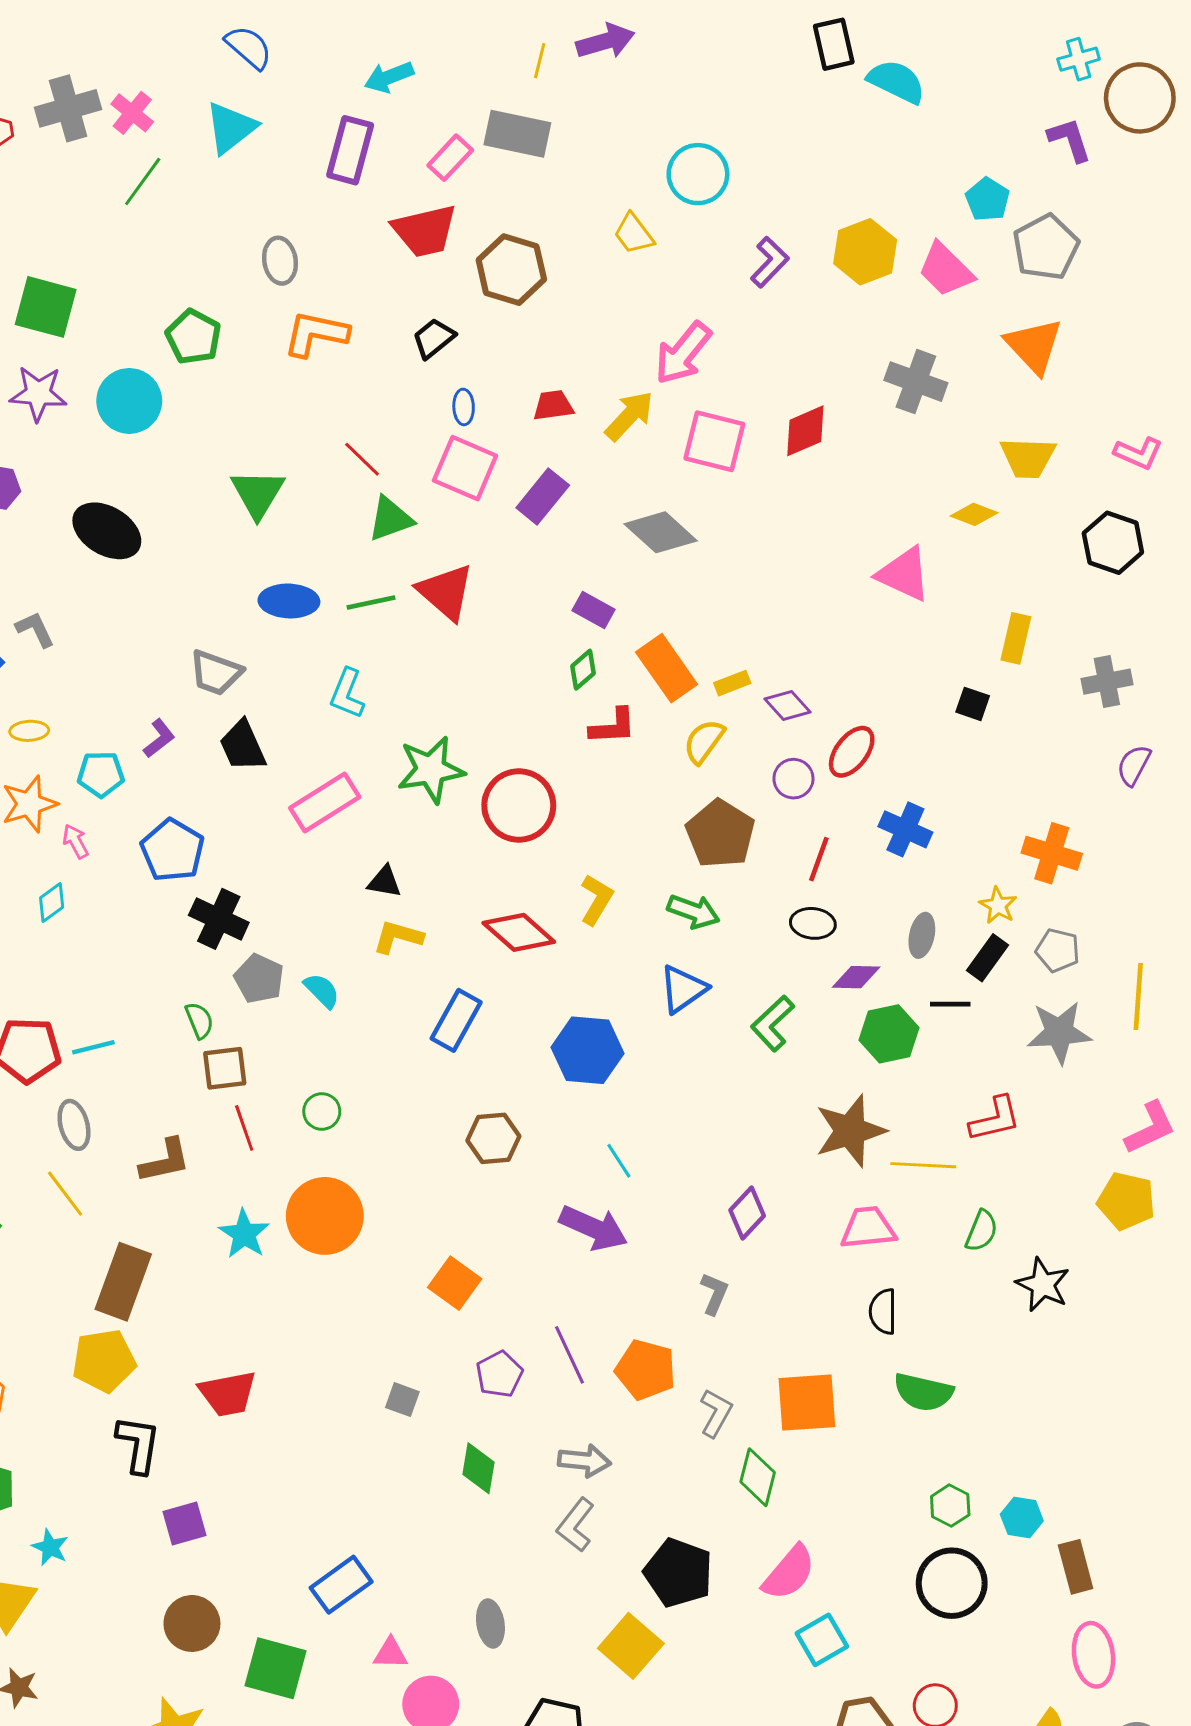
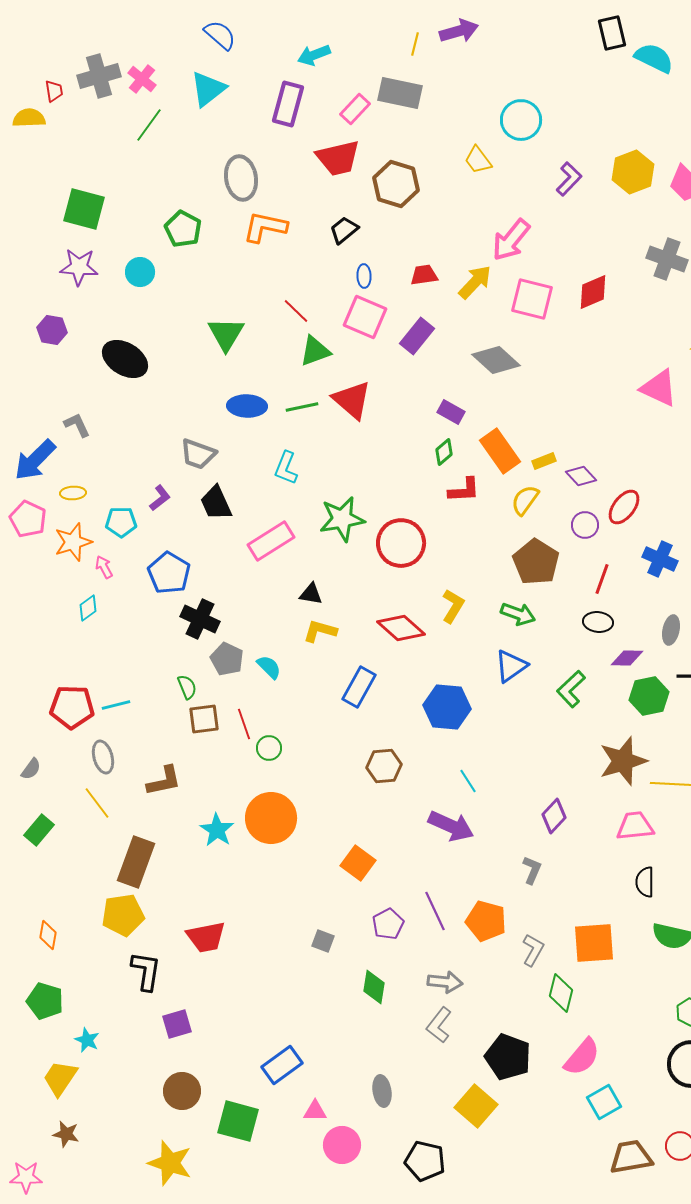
gray ellipse: (280, 261) -> (241, 178), size x1.4
cyan circle: (129, 401) -> (140, 272), size x0.7
red line: (244, 1128) -> (244, 724), moved

